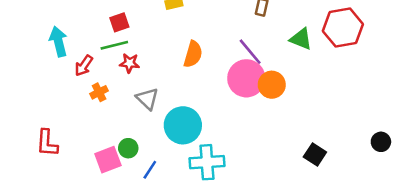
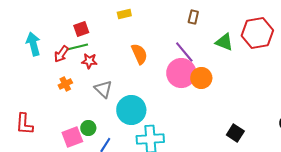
orange semicircle: (193, 54) -> (139, 54), turned -40
red arrow: (84, 66) -> (61, 54), moved

